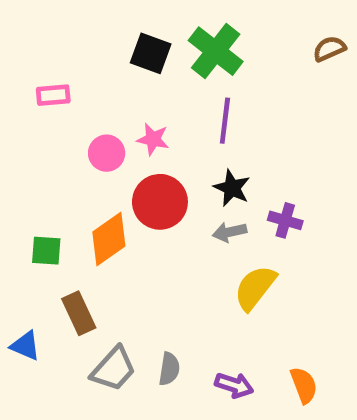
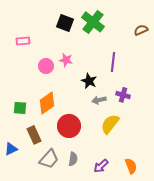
brown semicircle: (329, 49) -> (141, 30), moved
purple line: (225, 121) -> (113, 62), moved
black star: (232, 188) -> (89, 81), moved
red circle: (160, 202) -> (69, 126), moved
blue triangle: (25, 346) -> (11, 149), turned -48
purple arrow: (234, 385) -> (101, 166), turned 119

